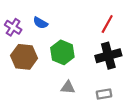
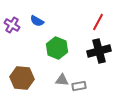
brown hexagon: (24, 57) -> (22, 78), moved
gray rectangle: (104, 94) -> (79, 86), moved

